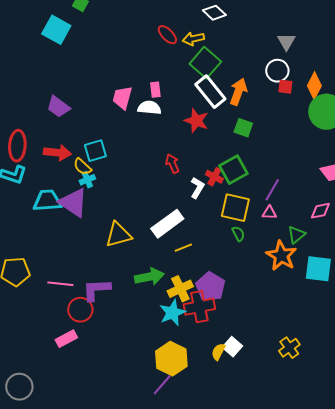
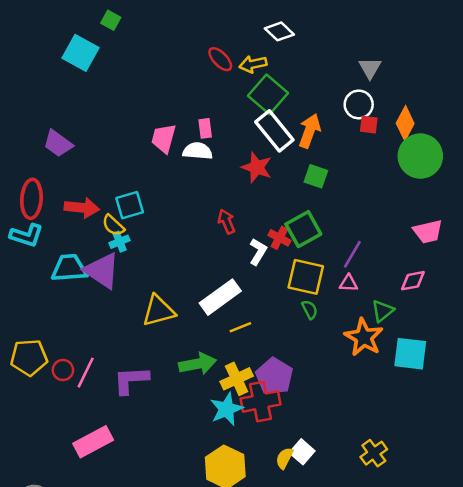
purple trapezoid: (58, 107) -> (58, 143), moved
pink line: (60, 284) -> (86, 373), turned -70
red circle: (80, 310) -> (63, 370), moved, size x0.7
pink rectangle: (66, 339) -> (93, 442), size x1.4

